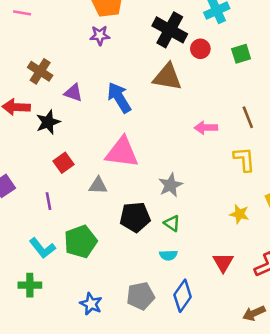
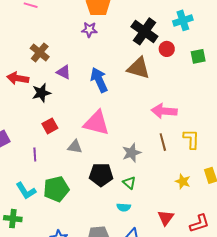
brown line: (248, 117) -> (163, 142), moved
pink arrow: (206, 128) -> (164, 111), size x1.4

